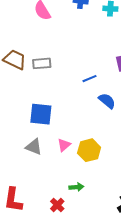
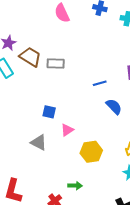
blue square: (41, 114) -> (49, 112), size x0.6
pink triangle: (64, 145) -> (67, 130), moved

